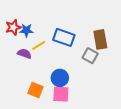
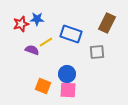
blue star: (26, 30) -> (37, 19), moved
brown rectangle: (100, 39) -> (107, 23), moved, turned 36
gray square: (90, 56) -> (97, 52), turned -35

